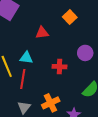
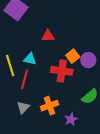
orange square: (70, 17) -> (73, 56), moved
red cross: (60, 67) -> (62, 71), size x1.5

